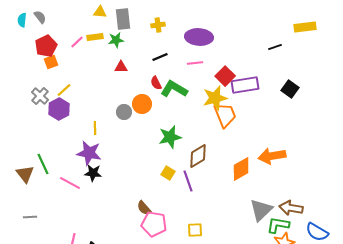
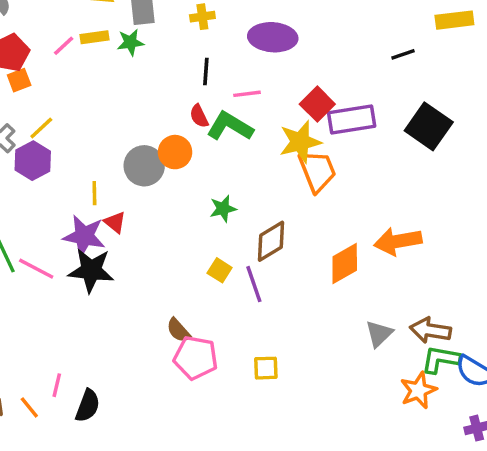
black line: (160, 57) -> (206, 72), turned -63
pink line: (195, 63) -> (247, 94), moved
red triangle: (121, 67) -> (115, 222), moved, turned 40
black square: (290, 89) -> (429, 126), size x1.5
gray circle: (124, 112) -> (144, 166), size x1.5
green star: (170, 137) -> (223, 209), size x0.7
black star: (93, 173) -> (91, 270), size x1.5
pink line: (70, 183) -> (36, 269), moved
gray triangle: (261, 210) -> (379, 334), size x0.7
green L-shape: (278, 225) -> (441, 359), moved

